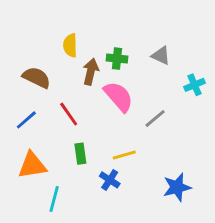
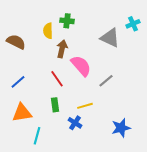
gray triangle: (161, 56) -> (110, 38), size x1.5
green cross: (117, 59) -> (67, 21), moved
brown semicircle: (37, 78) -> (16, 42), moved
cyan cross: (195, 85) -> (133, 24), moved
red line: (69, 114) -> (57, 79), moved

